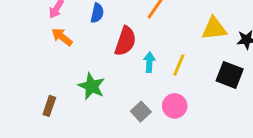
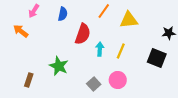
yellow triangle: (214, 28) -> (129, 20), moved
orange arrow: (62, 37) -> (21, 31), moved

